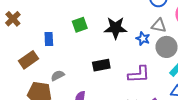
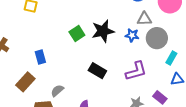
green square: (80, 25) -> (77, 34), moved
black rectangle: (101, 65) -> (97, 71), turned 54

